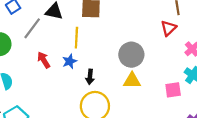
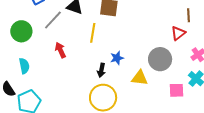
gray circle: (131, 55) -> (160, 59), moved
blue star: (70, 61) -> (117, 58), moved

